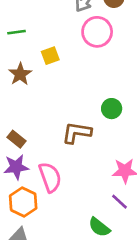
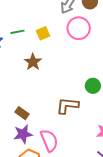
yellow square: (50, 56) -> (43, 33), moved
brown star: (20, 74) -> (33, 62), moved

